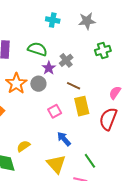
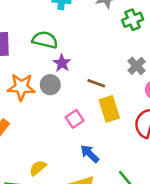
green cross: (103, 50) -> (133, 20), moved
gray cross: (66, 60) -> (137, 66), moved
orange star: (16, 83) -> (21, 87), turned -30

